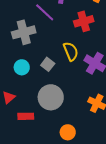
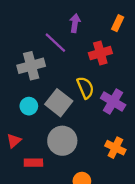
gray square: (48, 64) -> (59, 103), size x1.6

